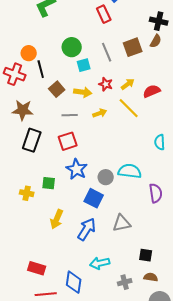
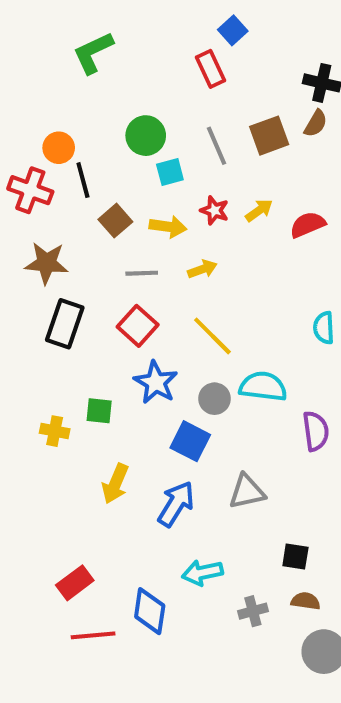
yellow line: (129, 108) -> (212, 336), moved
red square: (68, 141) -> (138, 326), turned -30
red rectangle: (37, 268) -> (75, 583), turned -54

